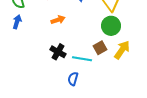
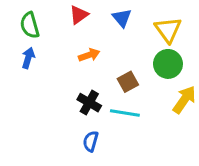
brown square: (100, 48) -> (128, 82), moved
blue semicircle: (73, 79) -> (91, 141), moved

